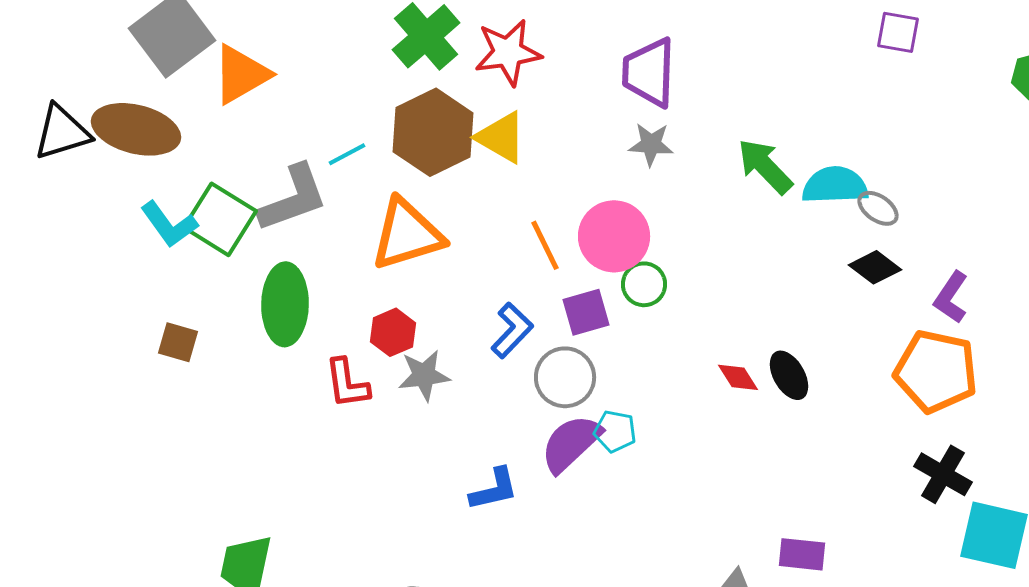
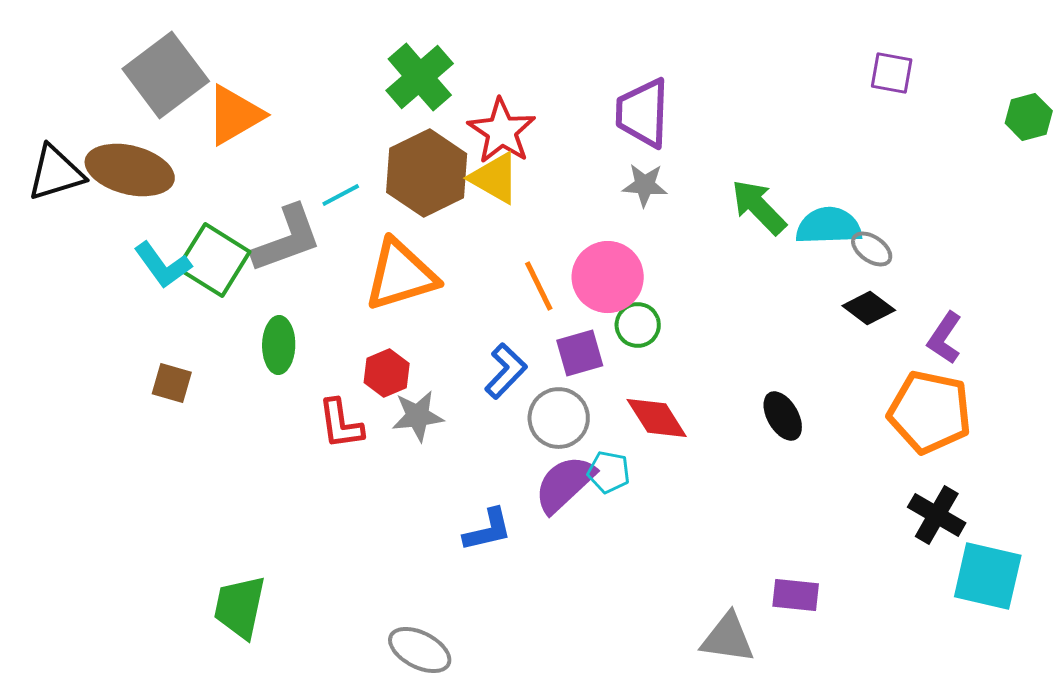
red star: (508, 52) -> (502, 131), moved, turned -30
green ellipse: (285, 304) -> (279, 345), size x0.7
red diamond: (738, 377) -> (657, 418), moved, size x1.5

